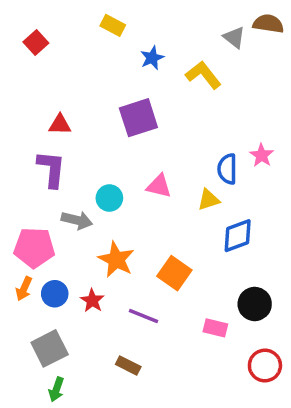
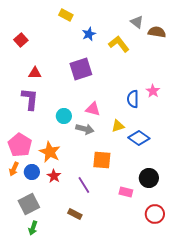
brown semicircle: (268, 24) -> (157, 32), moved
red square: (36, 42) -> (21, 40), moved
yellow triangle: (209, 200) -> (118, 126), moved
gray arrow: (77, 220) -> (85, 129), moved
blue diamond: (238, 236) -> (139, 138), turned 55
pink pentagon: (34, 248) -> (20, 145), turned 30
orange star: (116, 260) -> (50, 152), moved
orange square: (174, 273) -> (102, 160), turned -30
purple line: (144, 316) -> (84, 185), turned 36

